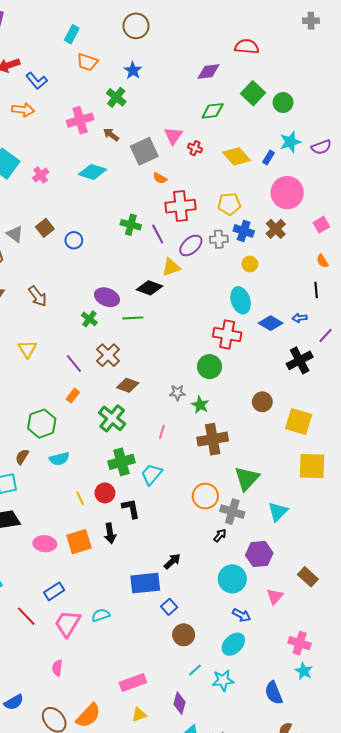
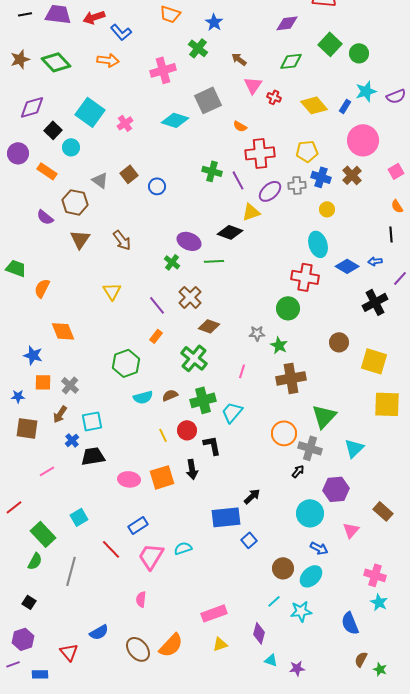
brown arrow: (111, 135) -> (239, 59), moved
gray square: (144, 151) -> (208, 100), moved
brown semicircle: (22, 457) -> (170, 395), moved, turned 35
brown circle: (184, 635) -> (283, 568), moved

